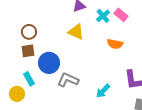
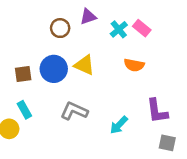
brown circle: (29, 32) -> (60, 28), moved
yellow triangle: (76, 32) -> (84, 65), moved
blue circle: (49, 63) -> (54, 69), moved

